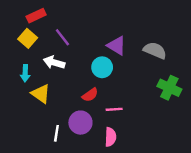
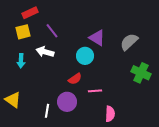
yellow square: (28, 38) -> (23, 32), turned 35
gray semicircle: (155, 50) -> (129, 42), turned -66
yellow triangle: (41, 94) -> (13, 100), moved
pink semicircle: (111, 137) -> (110, 114), moved

